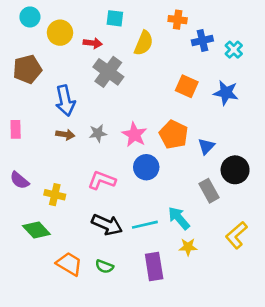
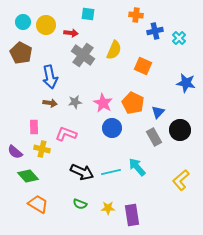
cyan circle: (30, 17) -> (23, 22), moved
yellow semicircle: (144, 43) -> (114, 50), moved
brown pentagon: (27, 69) -> (21, 53), turned -30
blue star: (226, 93) -> (186, 83), moved
pink rectangle: (16, 129) -> (34, 127), moved
purple semicircle: (19, 180) -> (15, 152), moved
pink L-shape: (102, 180) -> (66, 134), moved
gray rectangle: (209, 191) -> (154, 137), moved
yellow star: (188, 247) -> (108, 208), moved
orange trapezoid: (69, 264) -> (38, 204), moved
purple rectangle: (154, 267) -> (132, 215), moved

